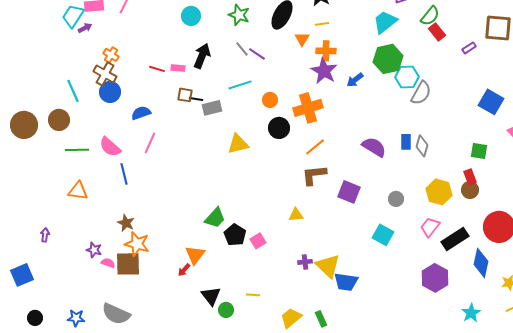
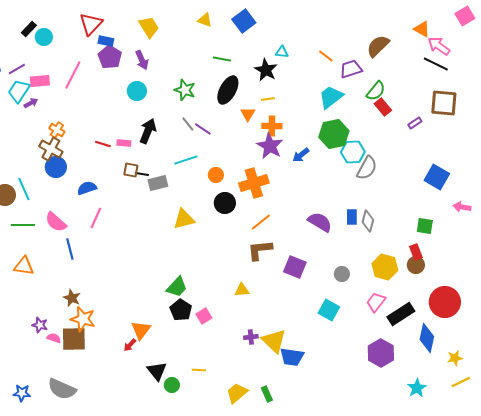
cyan line: (73, 91) -> (24, 189), moved
green trapezoid: (215, 218) -> (177, 287), moved

